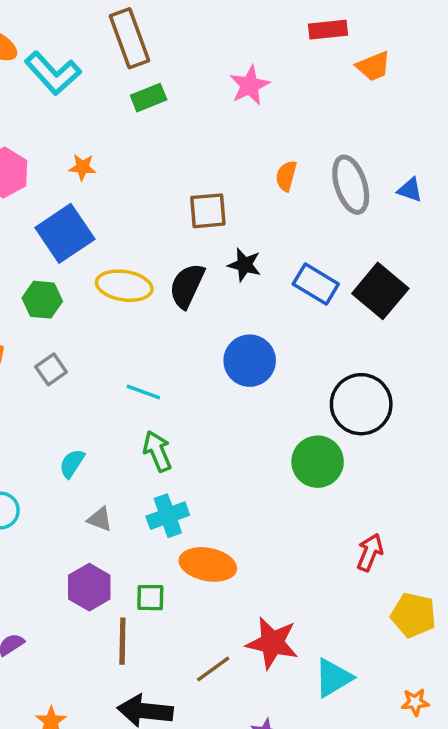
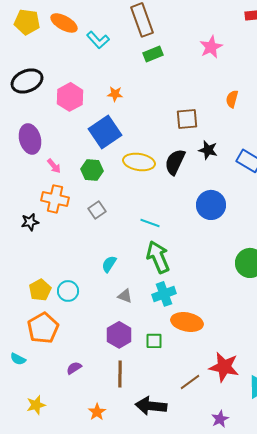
cyan L-shape: (53, 73) -> (98, 40), size x0.7
green arrow: (157, 451) -> (158, 257), size x1.4
brown line: (122, 641) -> (120, 374), moved

